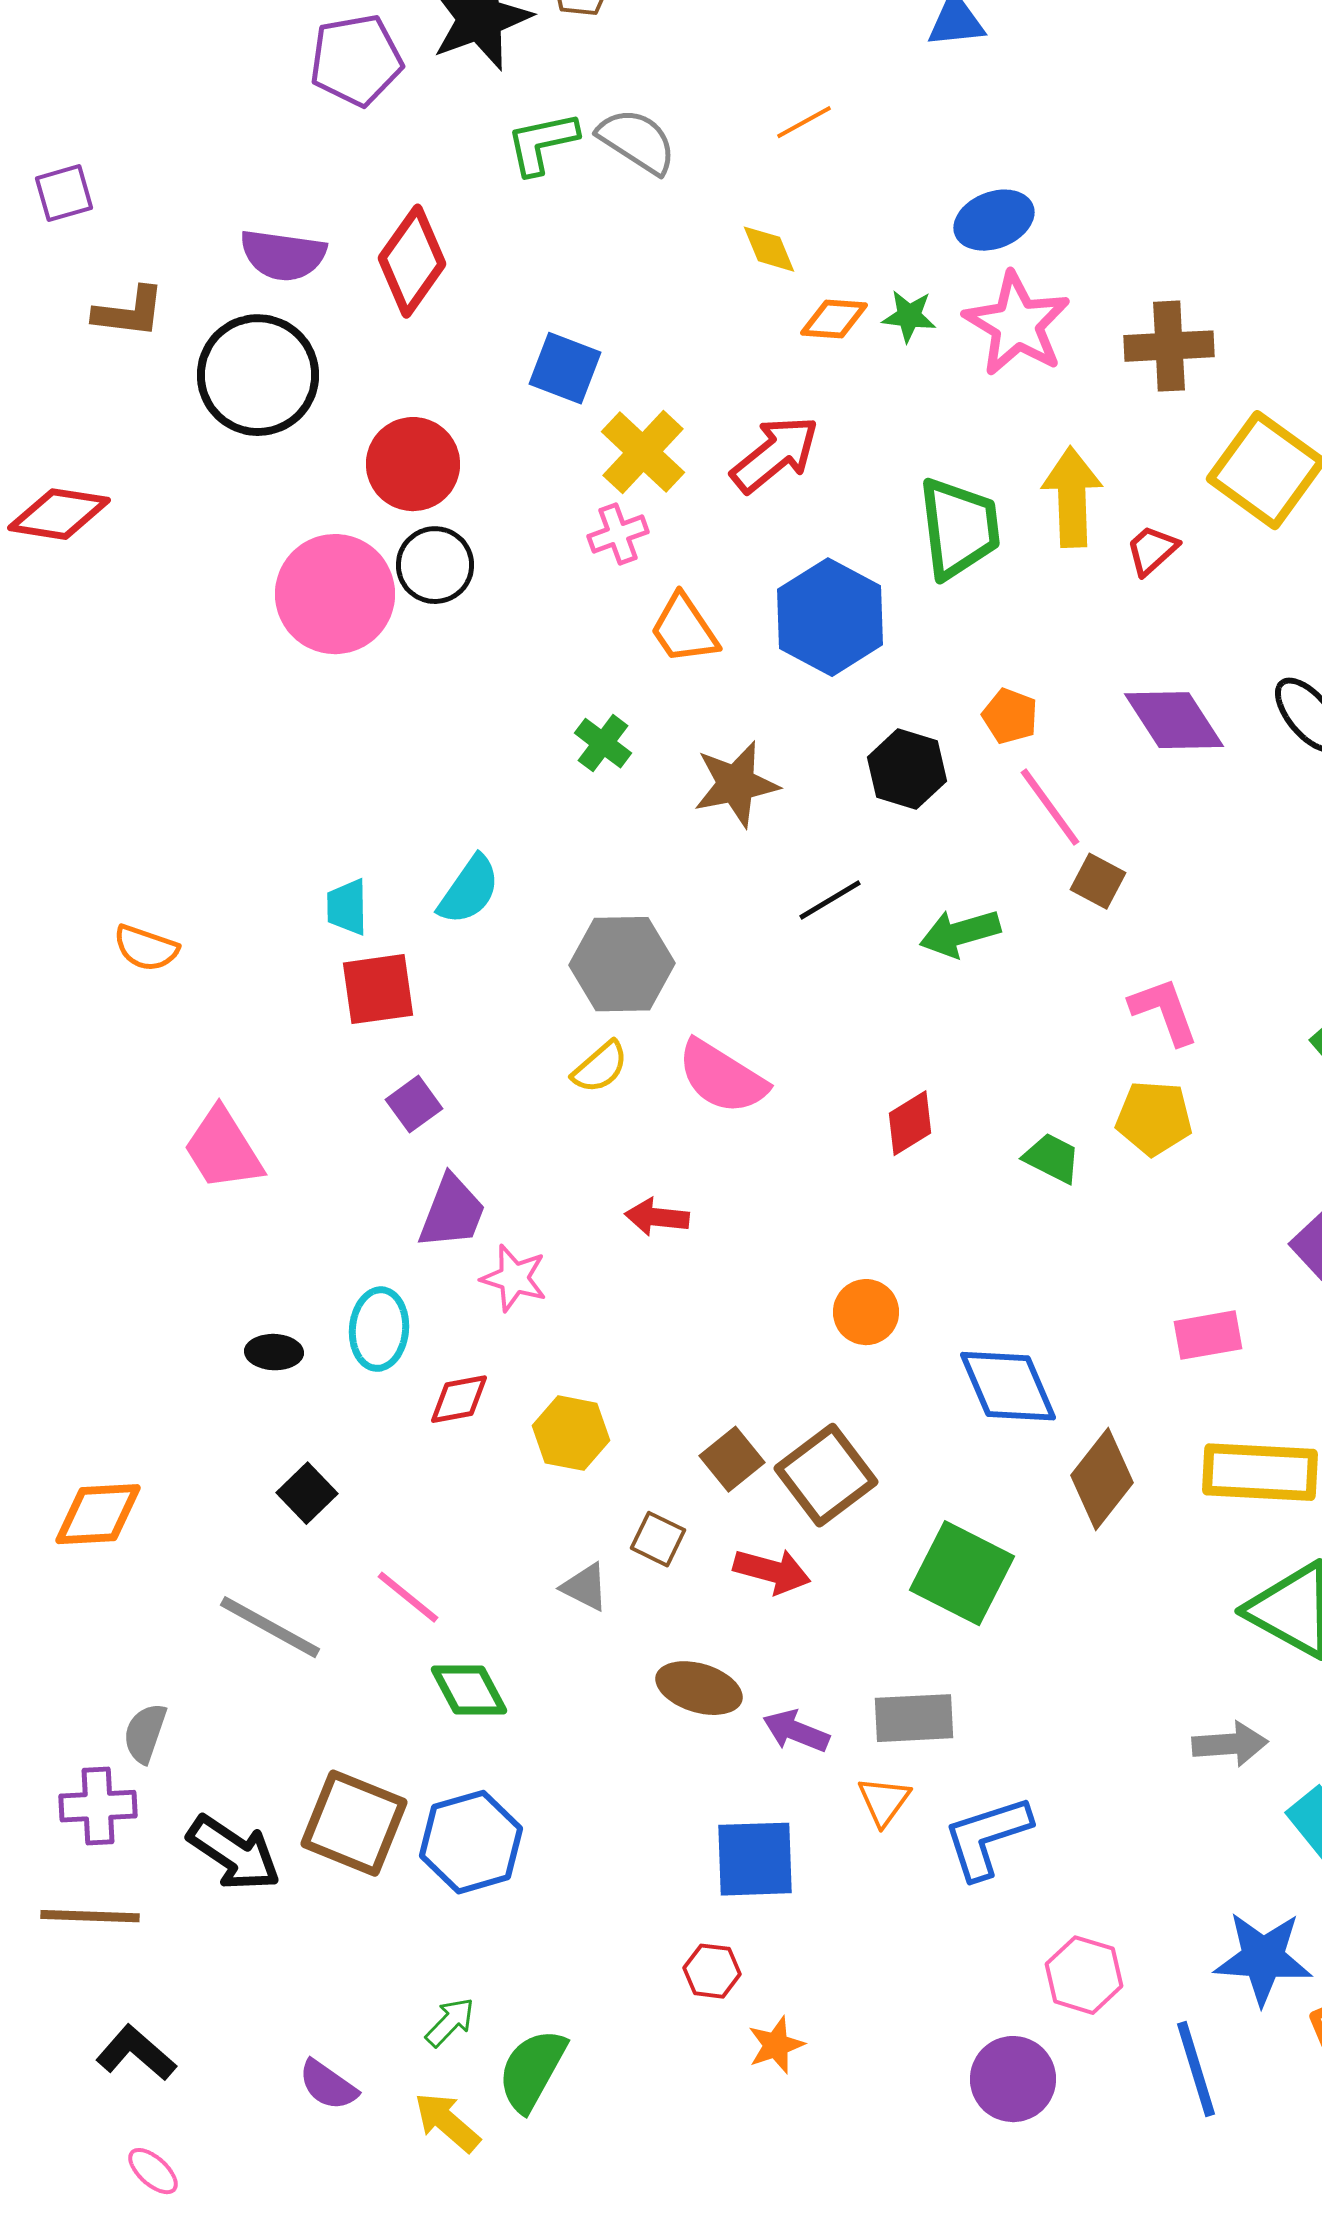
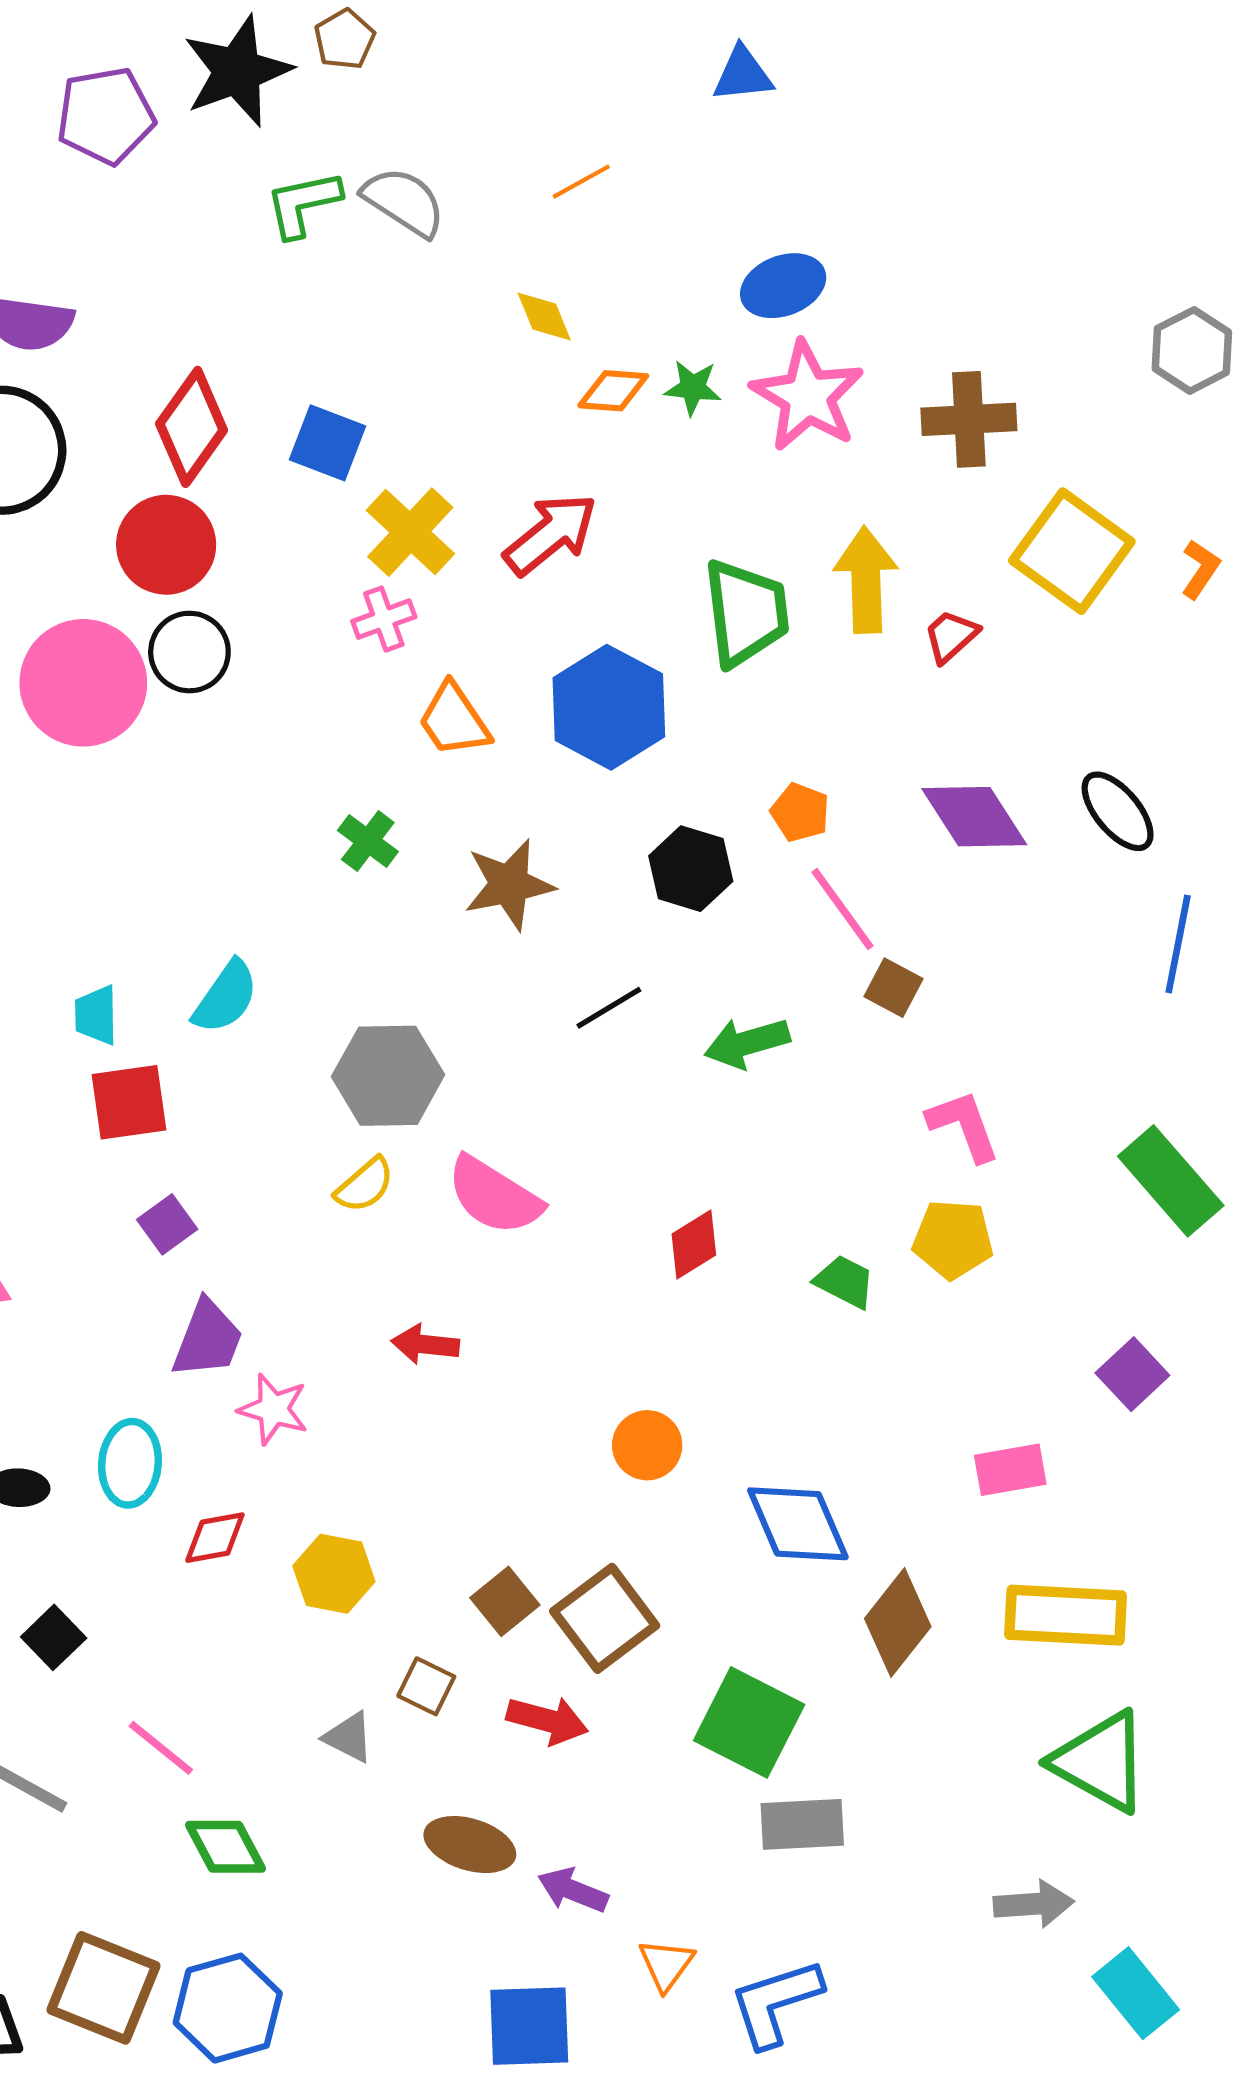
red diamond: (412, 261) -> (192, 427), moved
gray rectangle: (914, 1718) -> (802, 1824), moved

